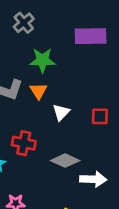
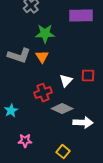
white triangle: (61, 112) -> (66, 81), moved
red cross: (24, 143) -> (43, 93), moved, turned -30

